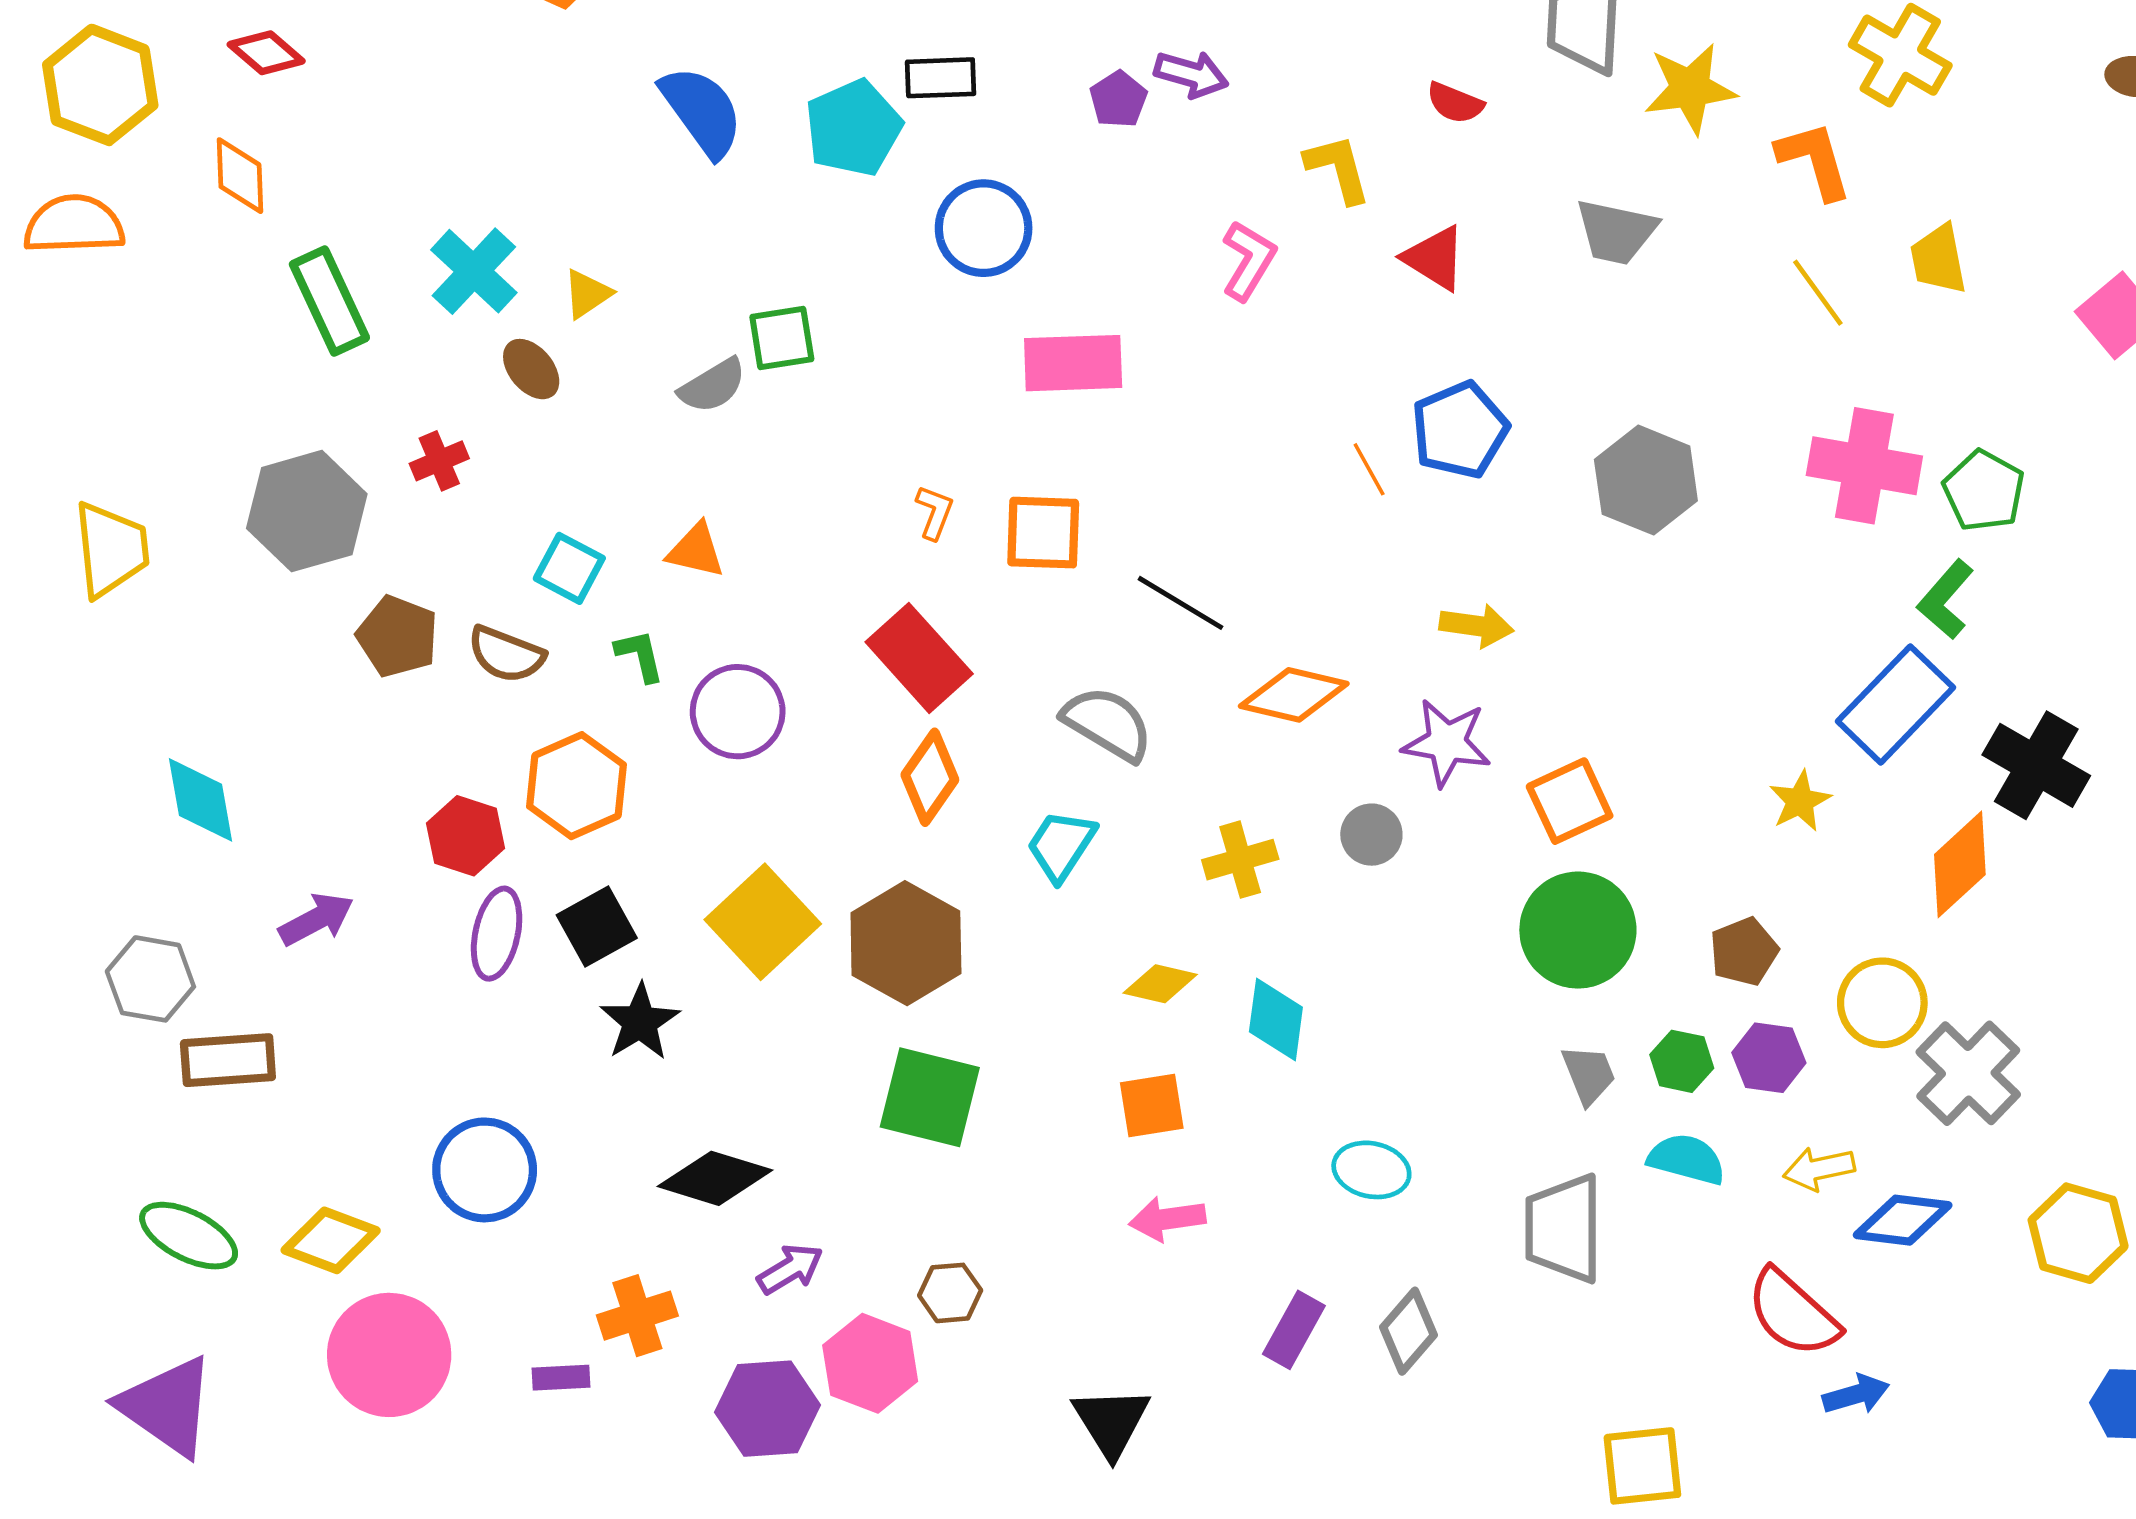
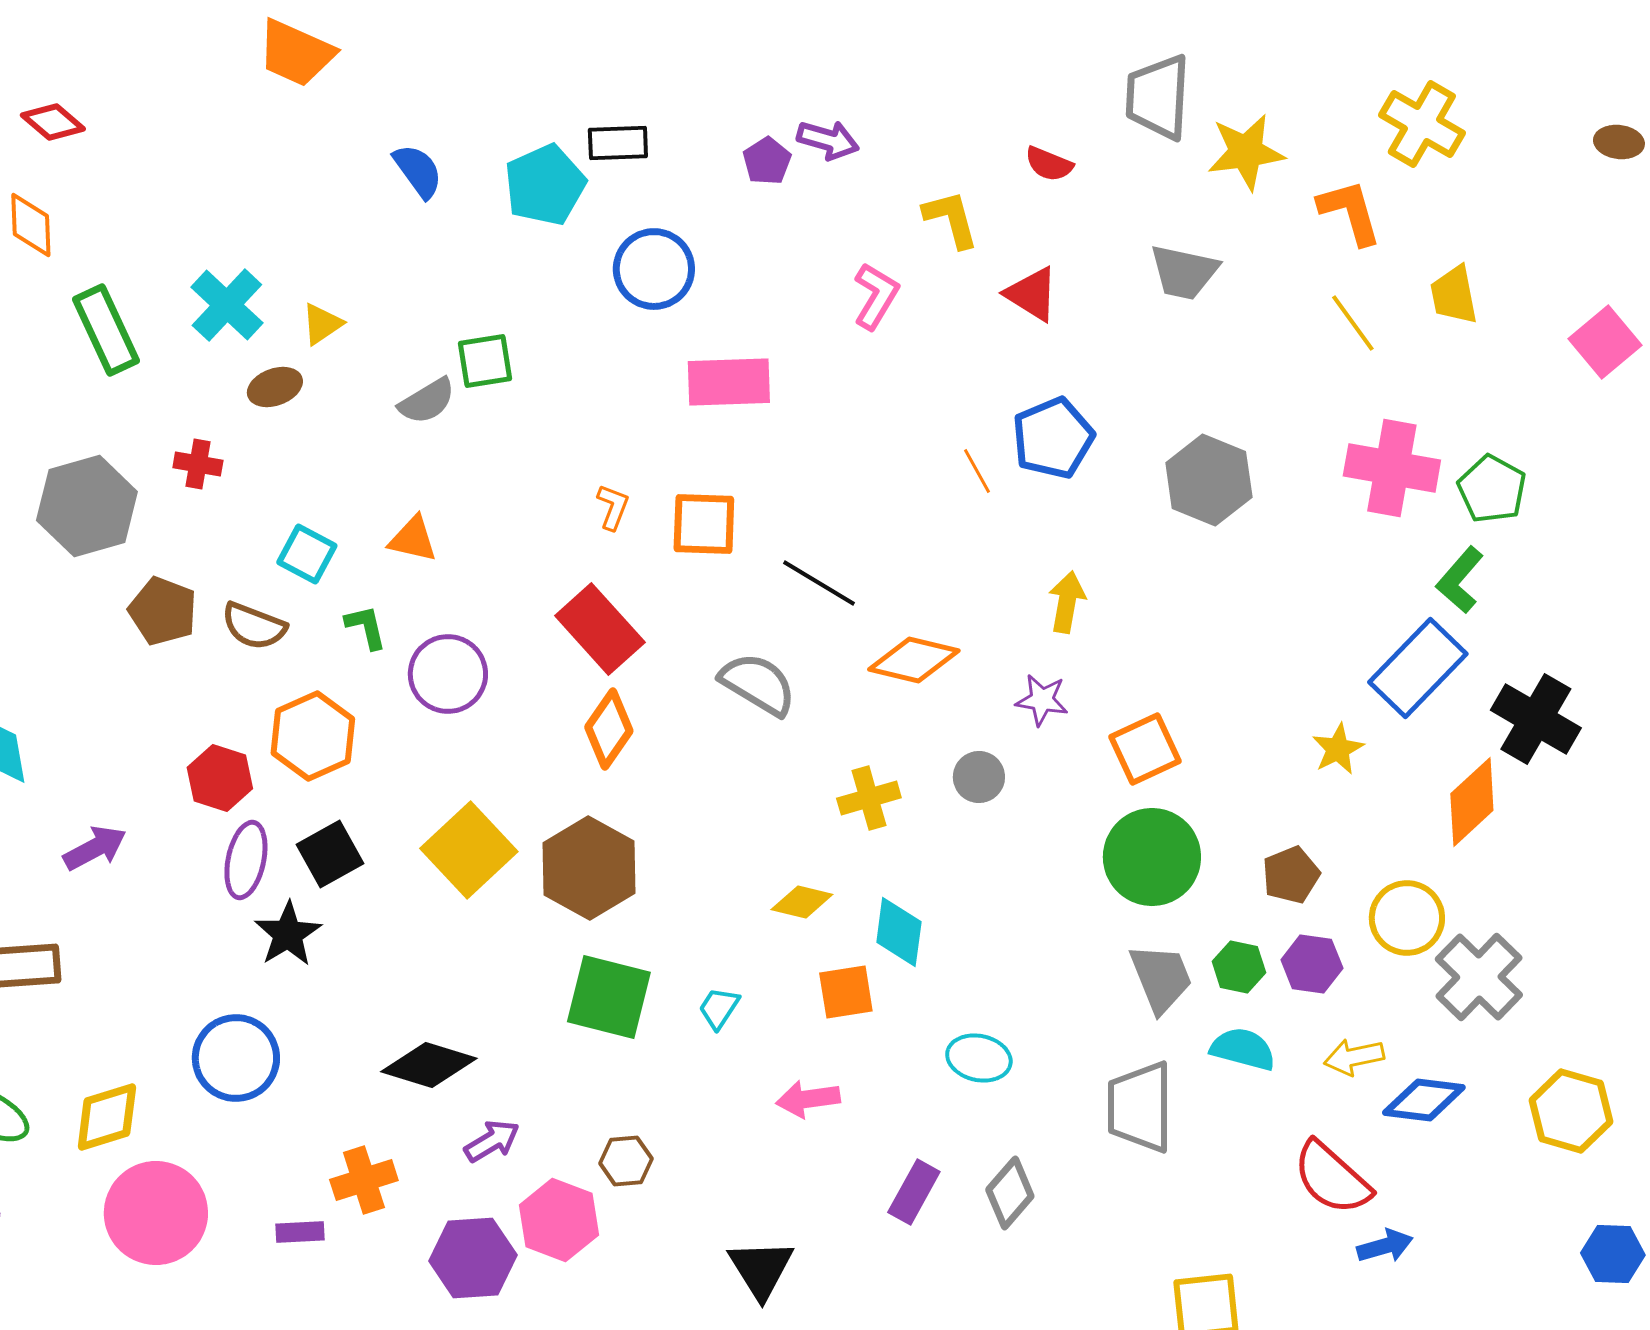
blue semicircle: (702, 111) -> (418, 171), size x0.7
brown ellipse: (531, 369) -> (275, 387), turned -70
red cross: (439, 461) -> (198, 464), turned 33
yellow arrow: (1476, 626) -> (1067, 602), turned -88
purple star: (1447, 743) -> (1042, 700), size x0.7
cyan trapezoid: (1061, 845) -> (719, 1008), moved, size x0.7
black star: (640, 1022) -> (288, 934), moved
gray trapezoid: (1589, 1074) -> (1161, 978), size x1.4
orange square: (1152, 1105) -> (846, 992), moved
yellow diamond: (331, 1240) -> (107, 1117), turned -38

